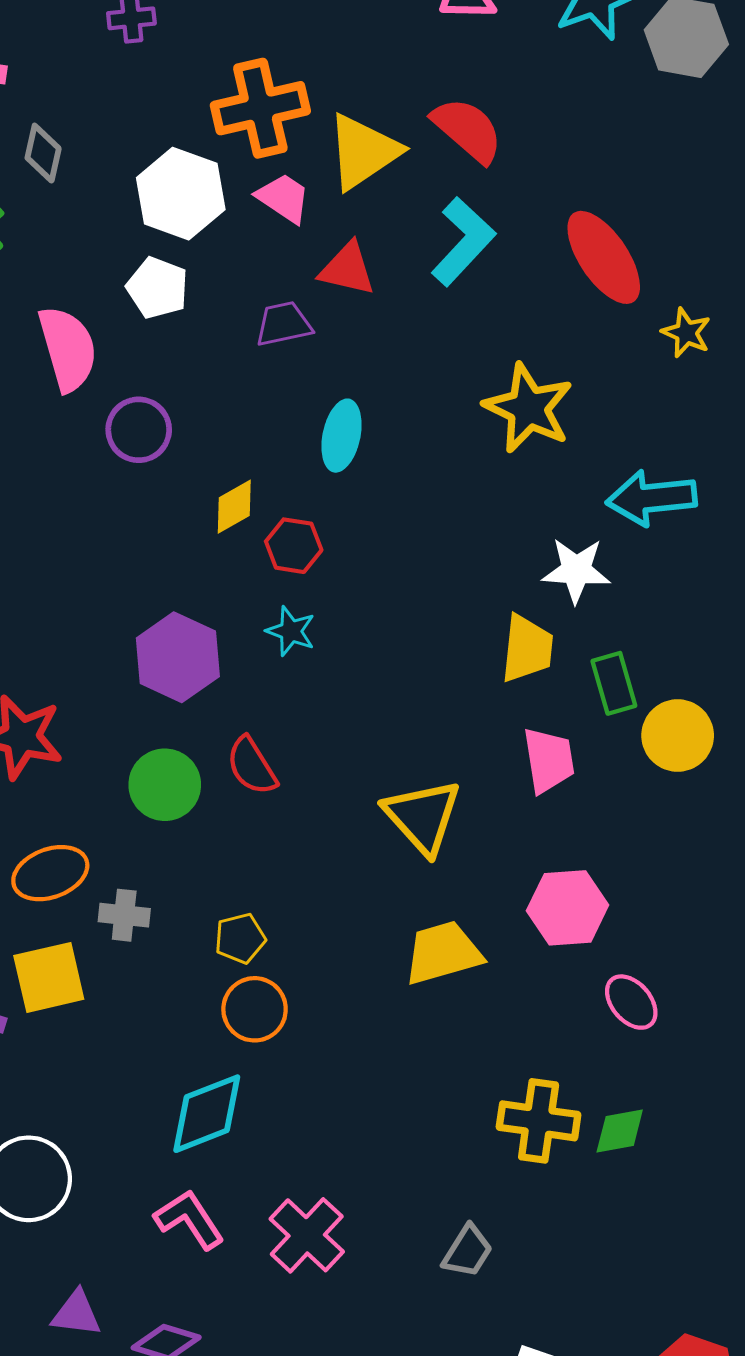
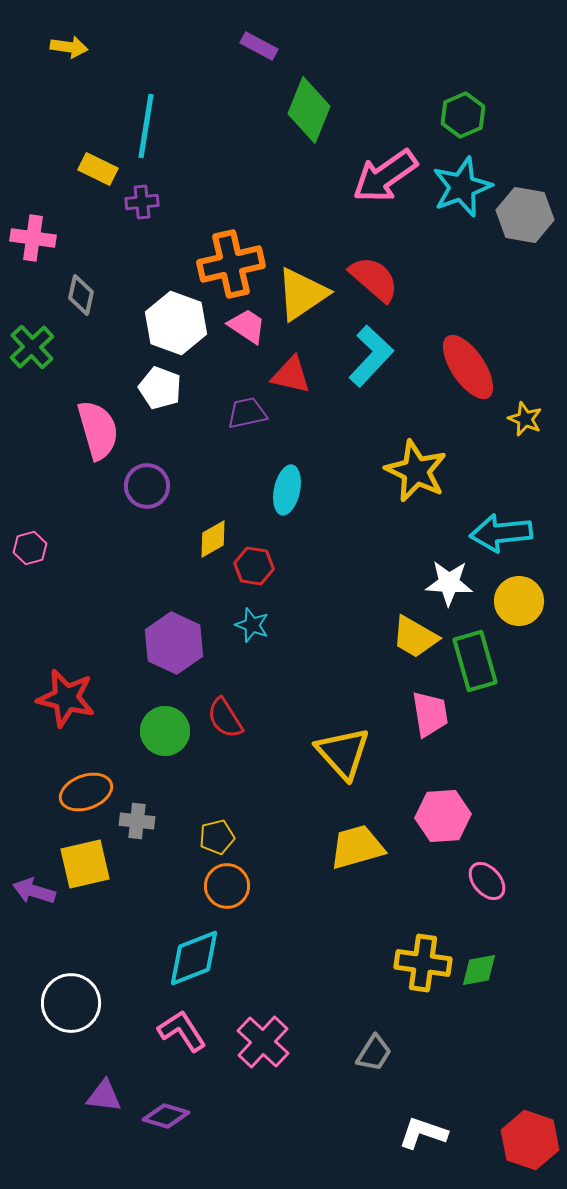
yellow trapezoid: (527, 649) -> (415, 637), turned 114
green rectangle: (614, 683) -> (475, 661), size x1.4
yellow circle: (678, 735) -> (519, 601), moved

